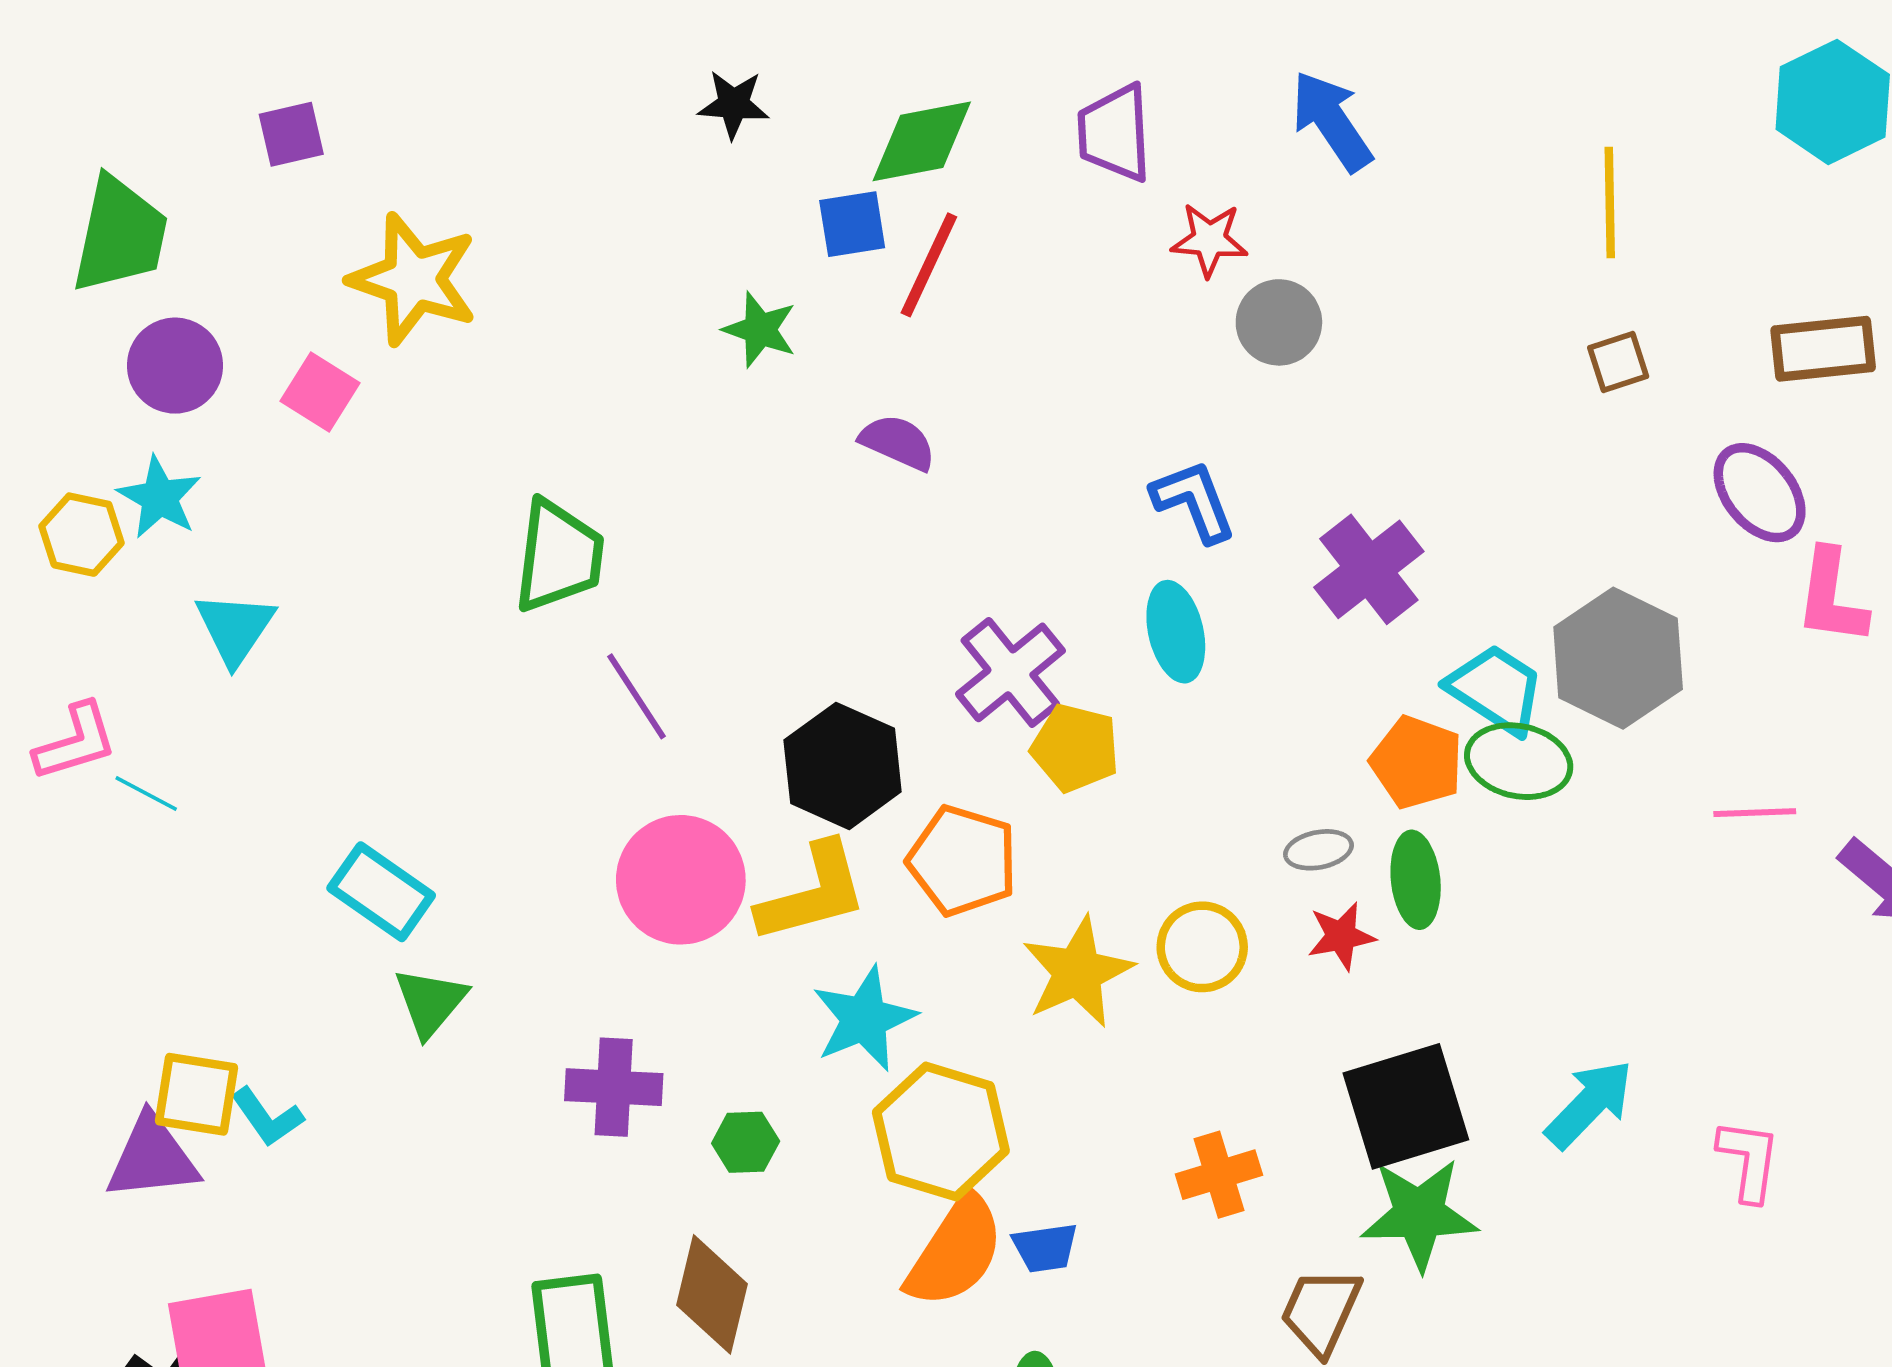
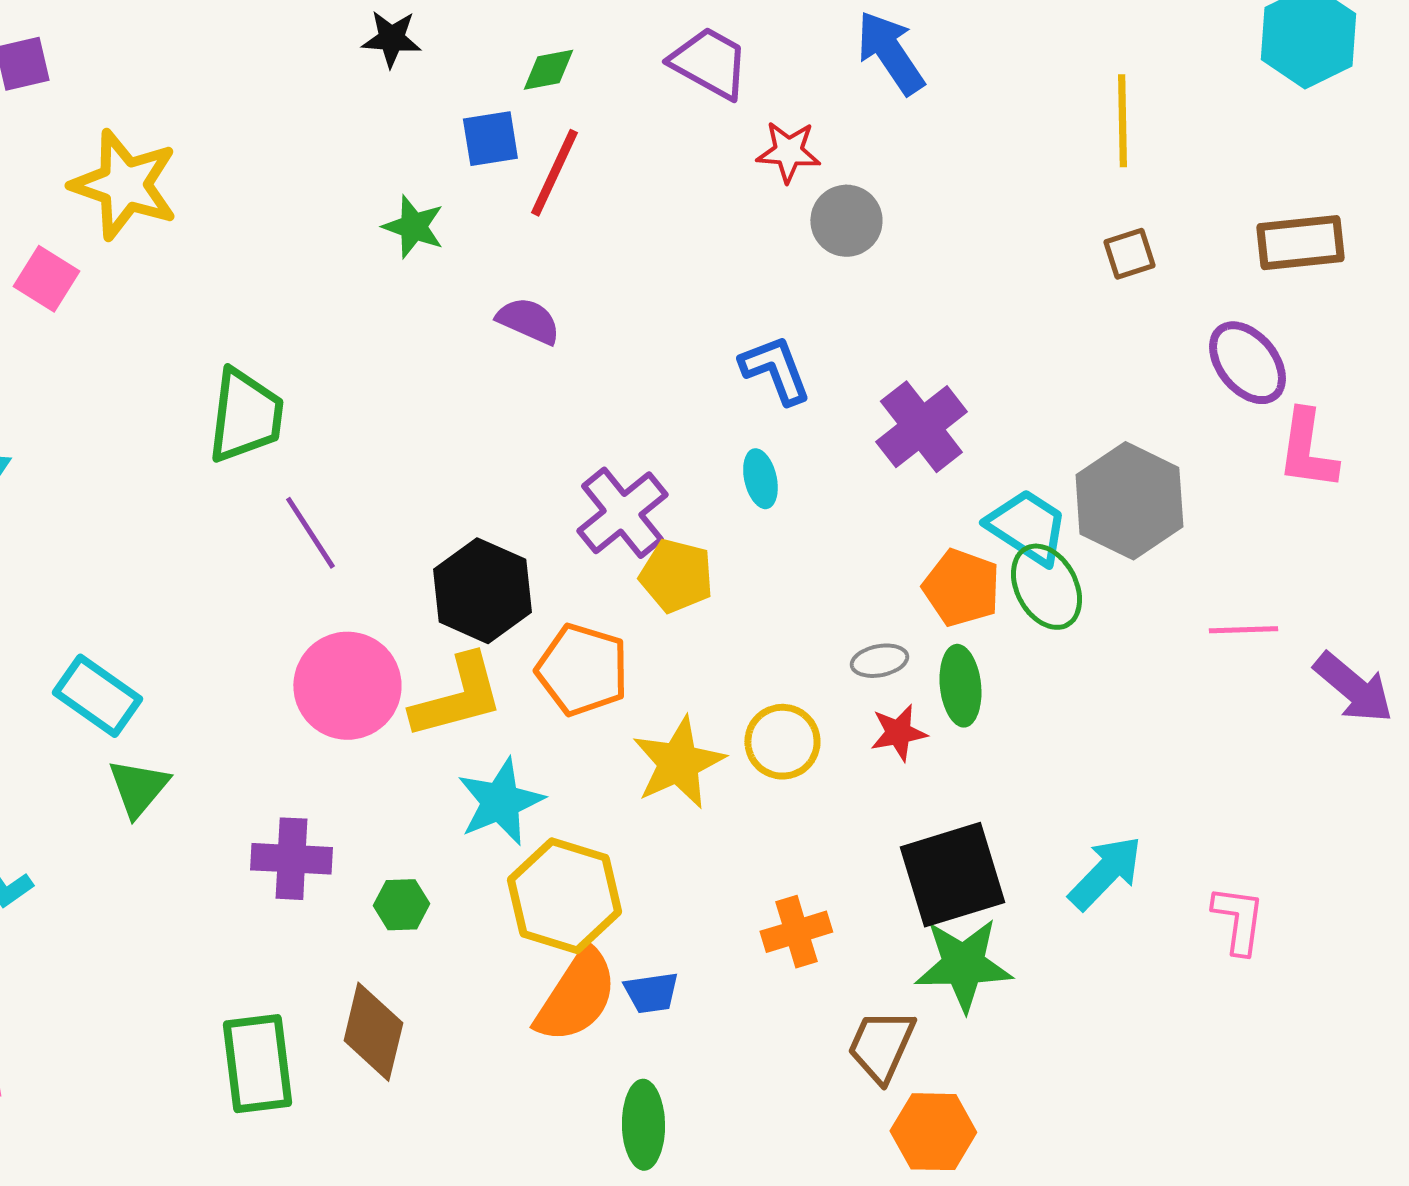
purple trapezoid: (1115, 133) -> (709, 63), turned 122
green diamond: (922, 141) -> (548, 70), size x0.6
cyan ellipse: (1176, 632) -> (760, 479), size x0.7
green ellipse: (1519, 761) -> (1046, 587), turned 50

